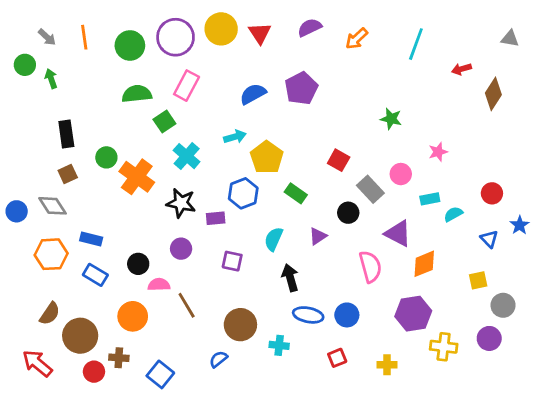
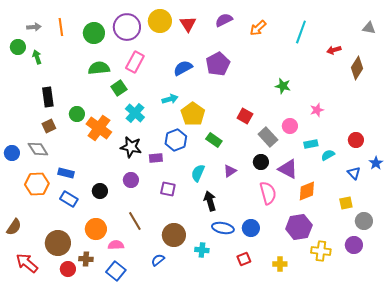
gray arrow: (47, 37) -> (34, 27), turned -48
black circle: (348, 213) -> (261, 162), moved
pink semicircle: (159, 285) -> (116, 245), moved
brown semicircle: (50, 314) -> (14, 227), moved

